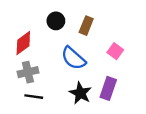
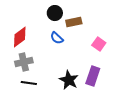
black circle: (56, 21) -> (55, 13), moved
brown rectangle: (86, 26) -> (74, 22), turned 56
blue semicircle: (73, 58) -> (57, 38), moved, size x0.6

